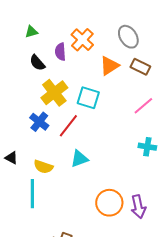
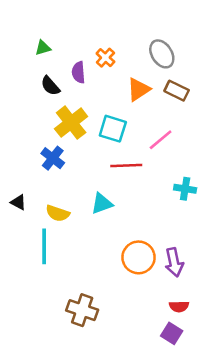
orange cross: (82, 40) -> (105, 58), size x0.7
pink line: (143, 106) -> (161, 140), moved
red line: (68, 126) -> (126, 165), moved, turned 50

